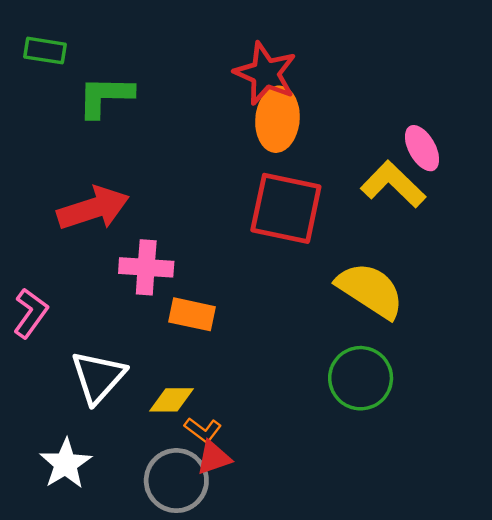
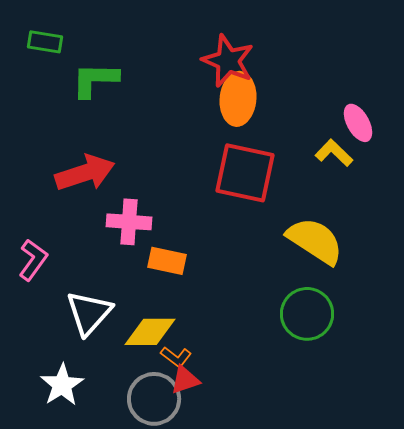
yellow L-shape: (393, 184) -> (334, 153), size x0.7
yellow diamond: (171, 400) -> (150, 332), size x1.4

